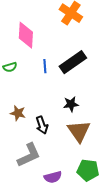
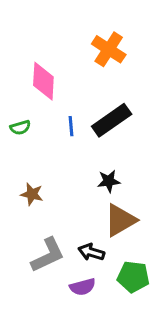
black arrow: (42, 125) -> (91, 252), moved, turned 126
brown triangle: (79, 131) -> (120, 220), turned 35

